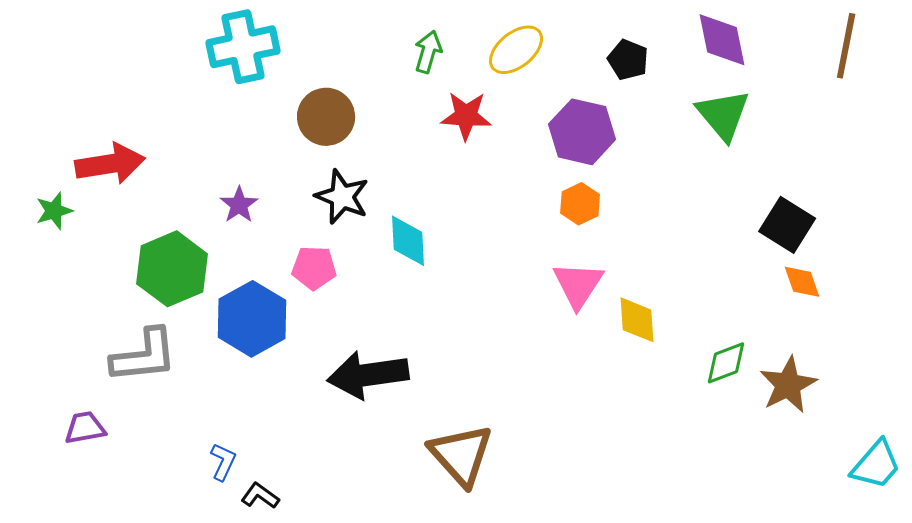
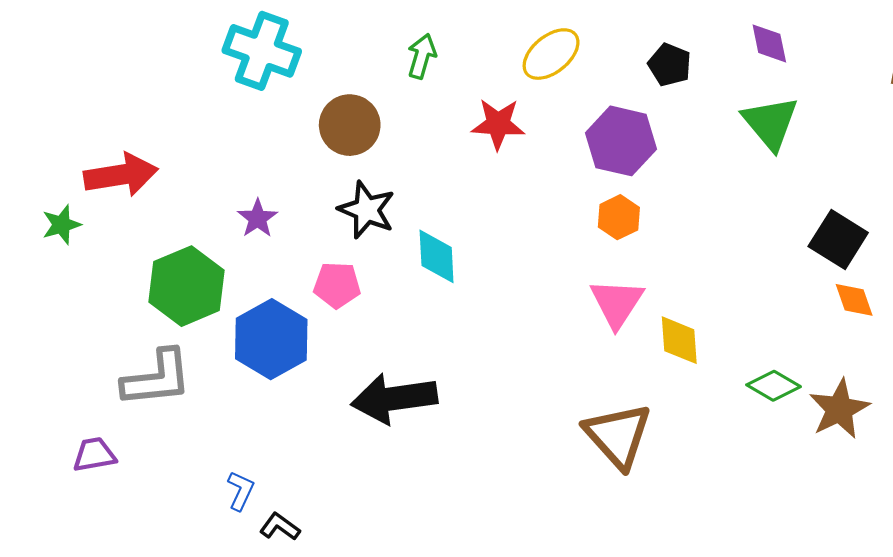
purple diamond: (722, 40) -> (769, 43), size x0.7
cyan cross: (243, 47) -> (262, 51), turned 32
green arrow: (428, 52) -> (422, 56), moved
green diamond: (726, 363) -> (774, 386), turned 51
brown triangle: (461, 455) -> (618, 436), moved

